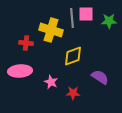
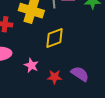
purple semicircle: (100, 77) -> (80, 74), moved

